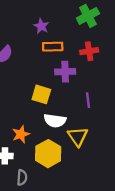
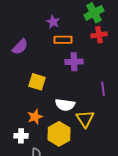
red cross: (89, 51) -> (99, 35), moved
yellow square: (41, 94) -> (37, 82), moved
purple line: (88, 100) -> (103, 89), moved

